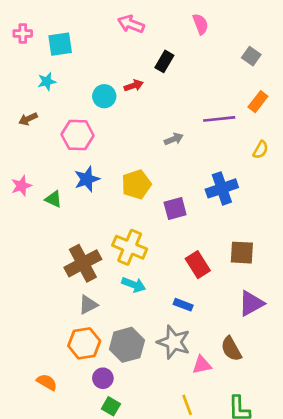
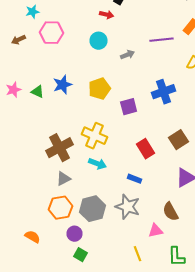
red arrow: (134, 86) -> (106, 15), moved, turned 32
cyan circle: (104, 96) -> (98, 41), moved
pink hexagon: (78, 135) -> (52, 33), moved
green triangle: (53, 199) -> (38, 92), moved
brown square: (242, 253) -> (178, 140), turned -36
pink triangle: (202, 365) -> (156, 231), moved

